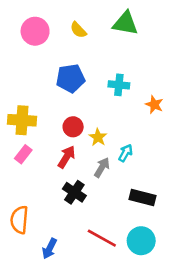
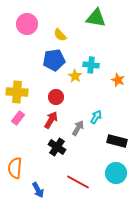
yellow semicircle: (78, 30) -> (60, 35), moved
yellow star: (98, 137) -> (75, 76), moved
black rectangle: (142, 198) -> (117, 141), moved
cyan circle: (141, 241) -> (116, 173), moved
blue arrow: (49, 249) -> (38, 190), turned -56

